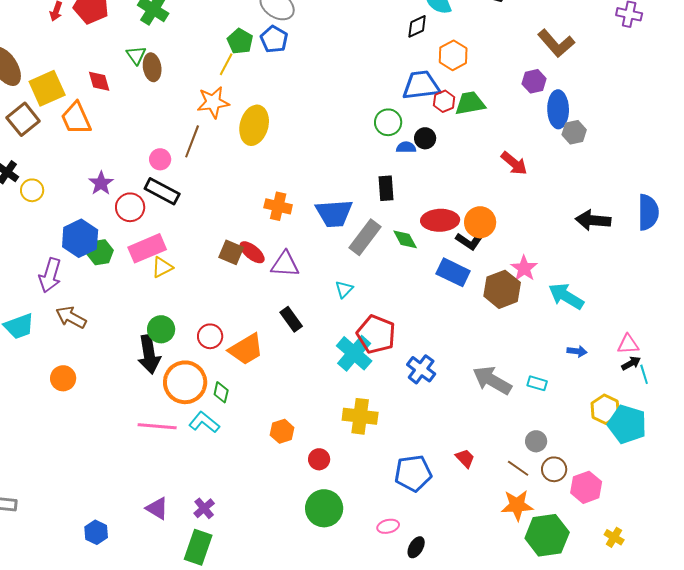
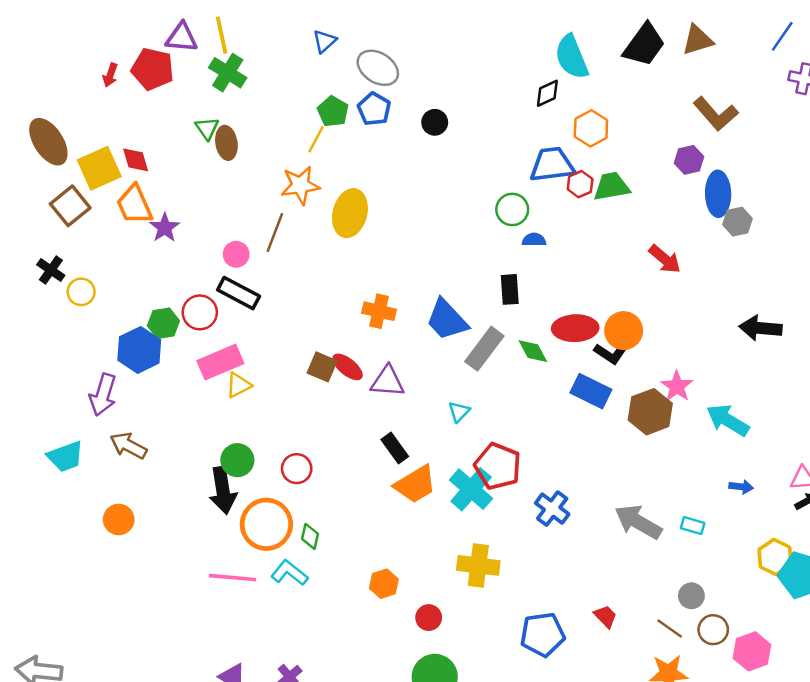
red diamond: (99, 81) -> (136, 160), moved
black circle: (425, 138) -> (435, 122), moved
purple star: (101, 183) -> (165, 228), moved
blue trapezoid: (334, 213) -> (447, 320), turned 51
green hexagon: (100, 252) -> (163, 323), moved
orange trapezoid: (246, 349) -> (415, 484), moved

